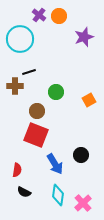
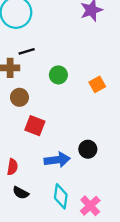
brown circle: (37, 111) -> (19, 97), moved
red square: (36, 135) -> (35, 126), size x0.7
blue arrow: (55, 164) -> (57, 160), turned -65

